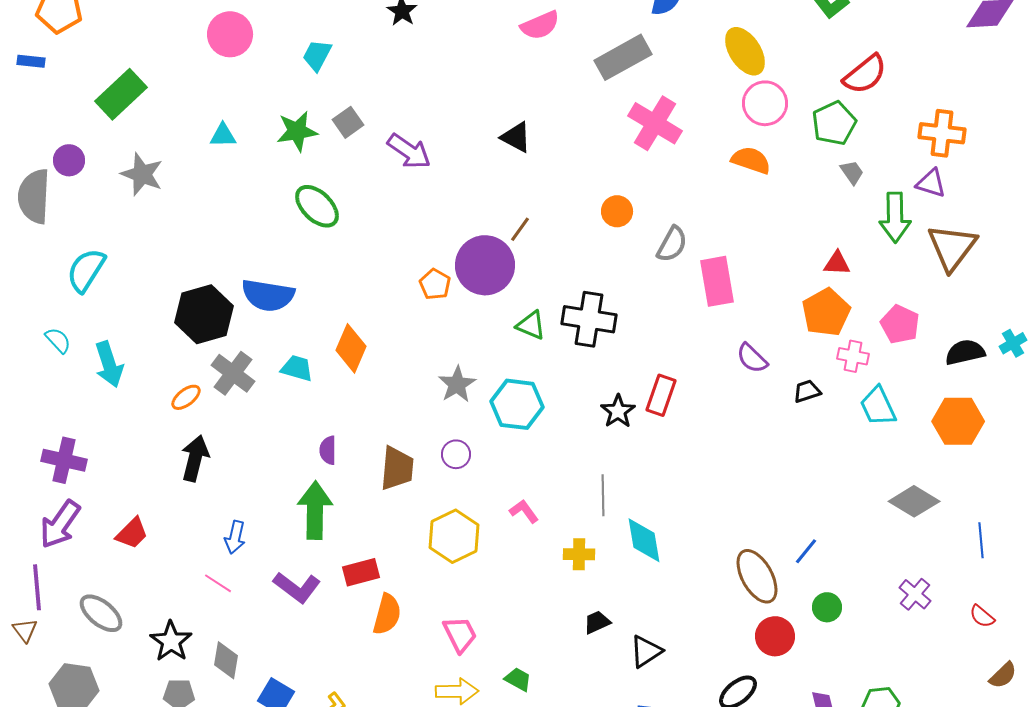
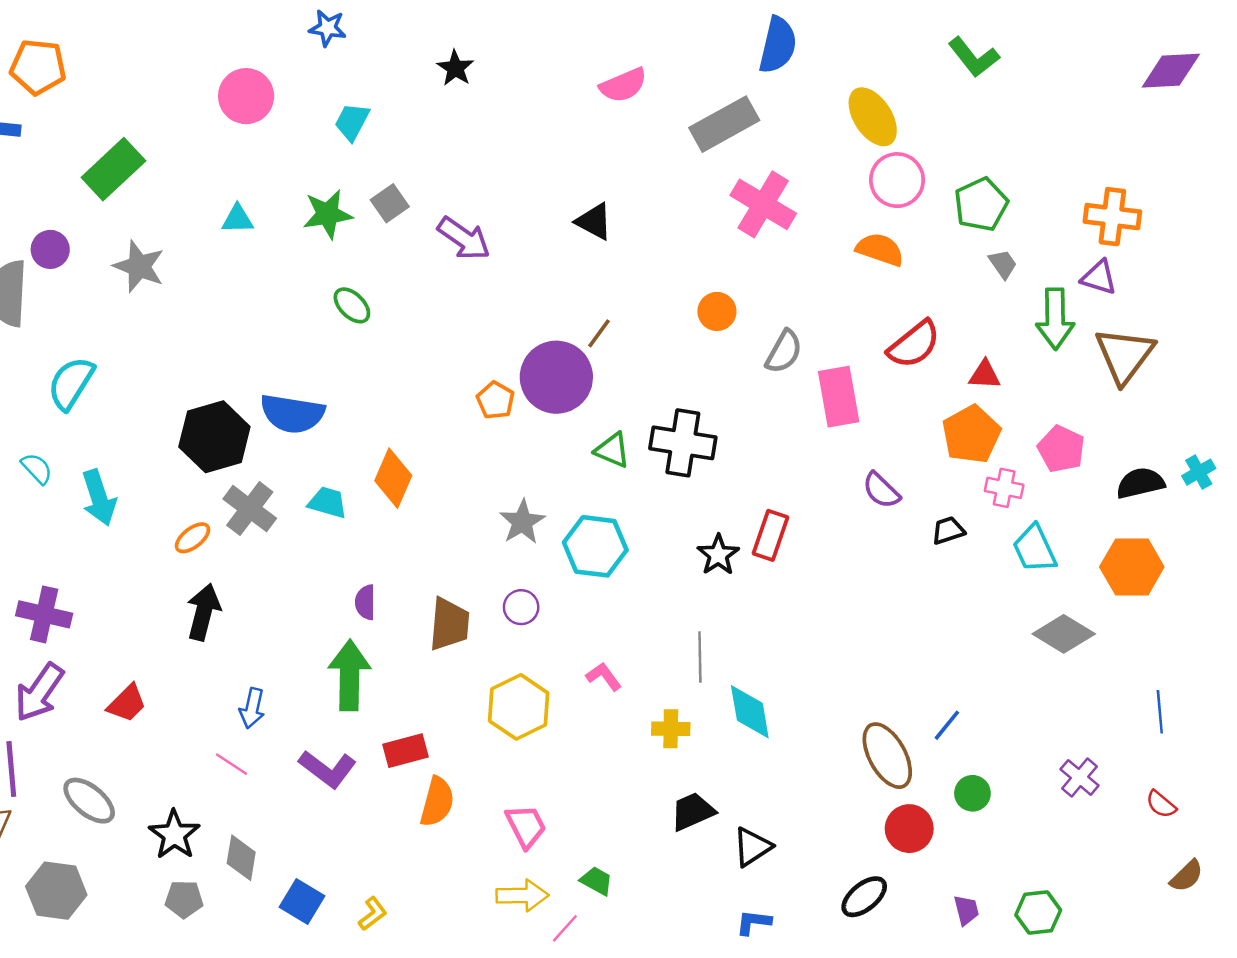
red semicircle: (865, 74) -> (914, 344), moved
green ellipse: (317, 206) -> (352, 305), size x0.7
gray diamond: (914, 501) -> (1064, 634), moved
black trapezoid: (597, 622) -> (693, 812), size x1.4

